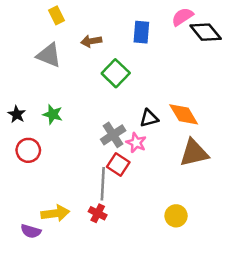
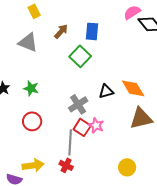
blue rectangle: (141, 32) -> (92, 31), moved
brown arrow: (91, 41) -> (61, 31), turned 140
pink star: (136, 143) -> (96, 125), moved
red circle: (28, 150) -> (32, 121), moved

